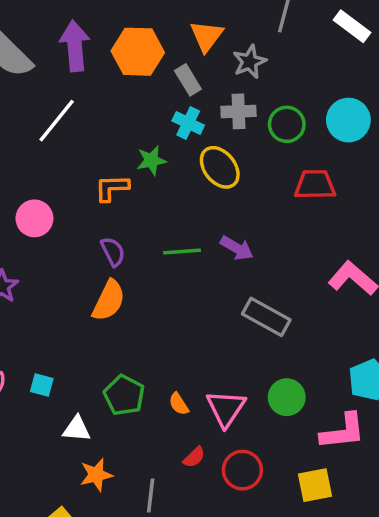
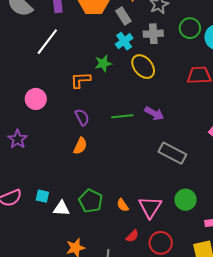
cyan cross: (188, 123) -> (124, 41), turned 30
green circle: (287, 124) -> (190, 28), moved
orange semicircle: (109, 301) -> (80, 146), size x0.7
white triangle: (77, 429) -> (61, 208), moved

